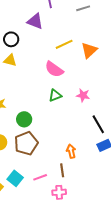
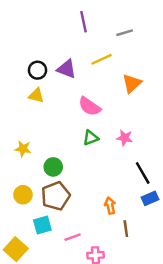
purple triangle: (35, 21) -> (67, 69), moved
yellow line: (64, 44) -> (102, 59), moved
brown line: (62, 170) -> (126, 229), moved
cyan square: (15, 178) -> (42, 225), moved, turned 35

